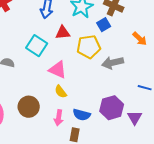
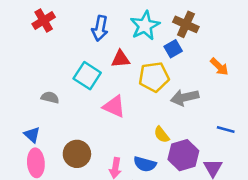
yellow semicircle: (61, 92) -> (162, 135), moved

